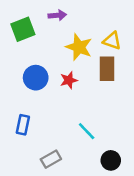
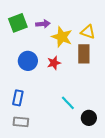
purple arrow: (57, 15) -> (43, 24), moved
gray rectangle: (51, 159) -> (21, 122), moved, turned 35
black circle: (111, 160) -> (89, 118), moved

